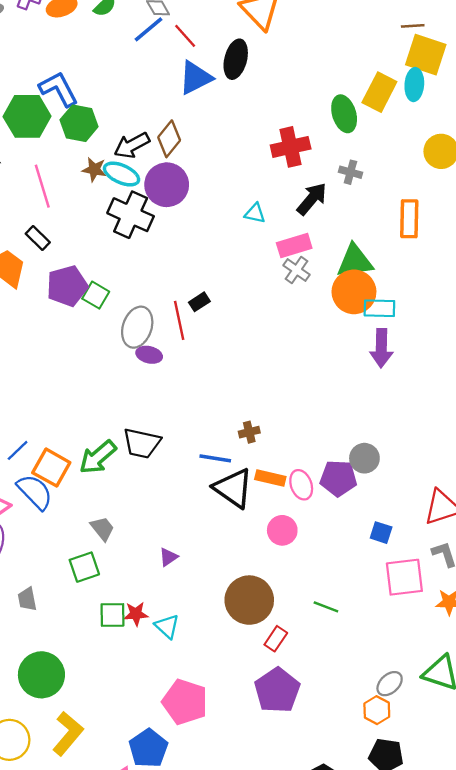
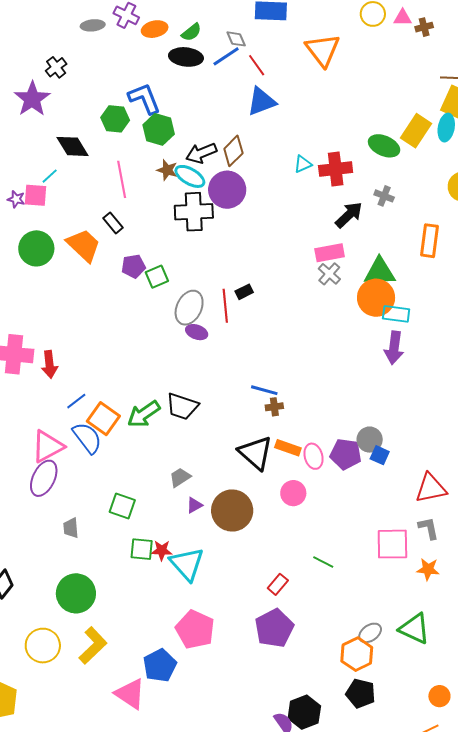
black ellipse: (236, 59) -> (186, 57), moved, turned 76
green ellipse: (344, 114) -> (384, 146), turned -56
green hexagon: (27, 116) -> (115, 119), size x0.7
cyan triangle: (255, 213) -> (303, 164), moved, turned -42
black cross: (131, 215) -> (194, 212), turned -33
purple pentagon: (67, 286) -> (133, 266), size x0.7
green square: (96, 295) -> (157, 277), turned 30
blue line: (215, 458) -> (264, 390), moved
gray trapezoid: (102, 529) -> (180, 477), moved, turned -90
blue square: (381, 533) -> (380, 455), moved
green square: (84, 567) -> (122, 506), turned 32
brown circle: (249, 600) -> (232, 511), moved
cyan triangle: (167, 626) -> (187, 564), size x1.6
orange hexagon: (377, 710) -> (357, 654), size x1.4

